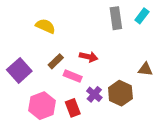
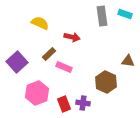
cyan rectangle: (142, 16) -> (125, 14), turned 72
red arrow: (89, 57) -> (72, 37), moved
purple cross: (94, 94) -> (83, 103), moved, turned -32
red rectangle: (73, 108) -> (64, 104), moved

